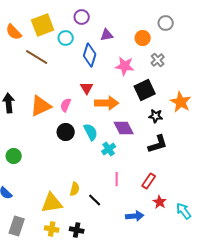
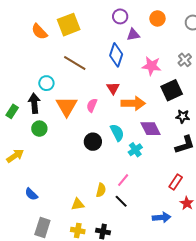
purple circle: (82, 17) -> (120, 16), moved
cyan circle: (66, 38) -> (46, 83), moved
orange circle: (143, 38) -> (157, 18), moved
brown line: (37, 57) -> (75, 63), moved
orange triangle: (41, 106) -> (67, 106), turned -35
black circle: (66, 132) -> (93, 142), moved
green circle: (14, 156) -> (39, 129), moved
pink line: (117, 179) -> (123, 180), moved, turned 40
yellow triangle: (52, 203) -> (78, 204), size x0.6

